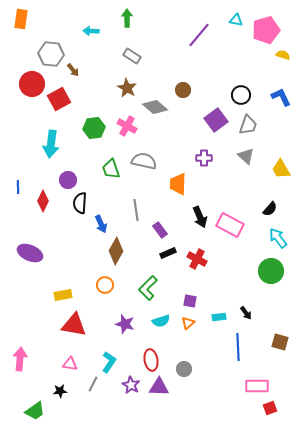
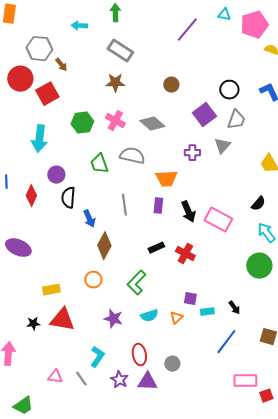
gray rectangle: (132, 56) -> (120, 51), size x1.4
brown star: (127, 88) -> (115, 83), turned -30
gray diamond: (155, 107) -> (152, 124), moved
gray triangle: (246, 156) -> (222, 146), moved, turned 30
orange trapezoid: (178, 184) -> (166, 179), turned -95
purple rectangle: (160, 230) -> (158, 206), moved, turned 42
purple square: (190, 301) -> (190, 299), moved
blue line: (238, 347) -> (226, 342), turned 40
pink triangle: (70, 364) -> (55, 377), moved
gray line: (93, 384) -> (81, 379), turned -63
black star: (60, 391) -> (33, 324), moved
red square: (270, 408) -> (266, 396), moved

